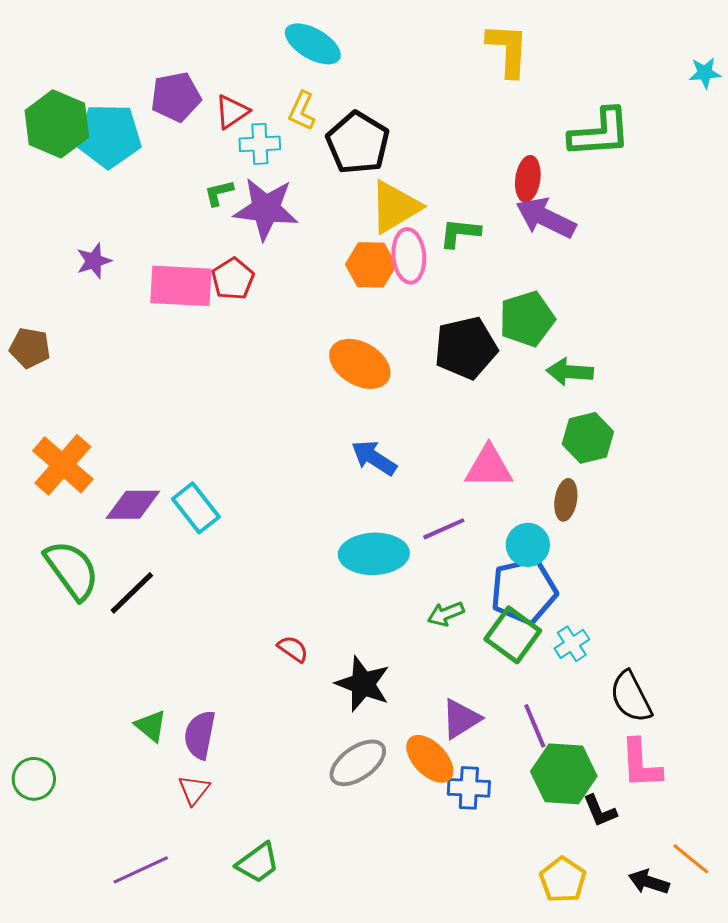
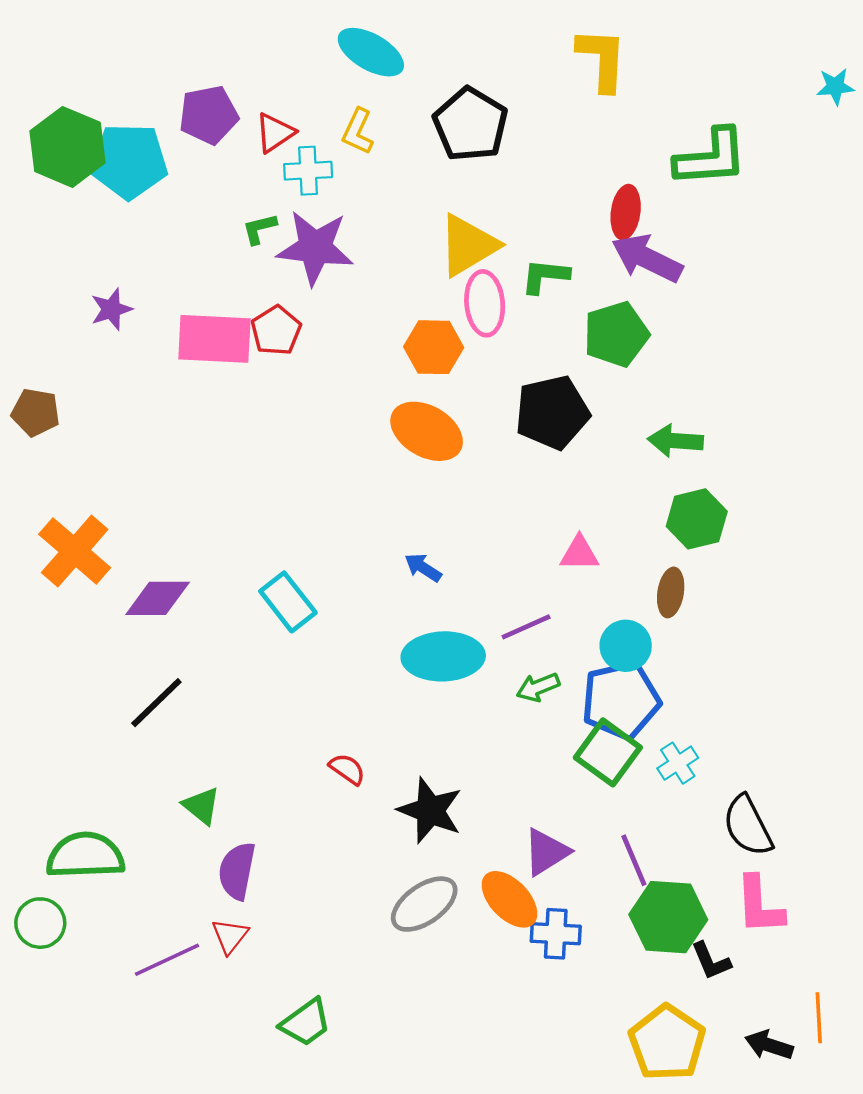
black pentagon: (358, 143) -> (470, 124), moved
orange hexagon: (371, 265) -> (434, 347), moved
green pentagon: (527, 319) -> (616, 334), moved
blue arrow: (374, 458) -> (423, 568), moved, size x0.7
pink triangle: (489, 467) -> (579, 553), size x0.7
cyan rectangle: (196, 508) -> (288, 602), moved
green semicircle: (72, 570) -> (85, 856), moved, turned -56
green arrow: (446, 614) -> (538, 687), moved
green triangle: (151, 726) -> (201, 806), moved
orange line: (691, 859) -> (819, 1018), turned 48
purple line: (141, 870) -> (167, 960), moved
yellow pentagon: (563, 880) -> (667, 1043), size x1.4

